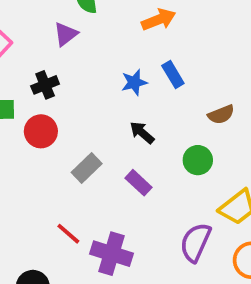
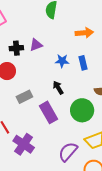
purple triangle: (66, 34) -> (36, 45), moved
green circle: (198, 160) -> (82, 110), size x1.5
purple rectangle: (138, 183) -> (48, 112), size x1.5

